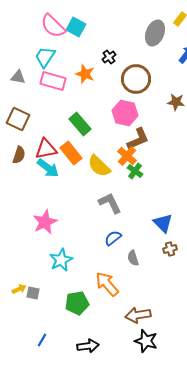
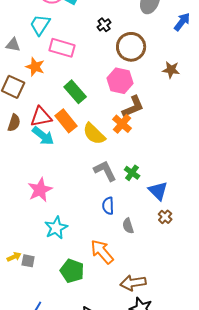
orange star: (85, 74) -> (35, 67), moved
pink rectangle: (53, 81) -> (62, 48), moved
green cross: (135, 171) -> (132, 173), moved
blue semicircle: (113, 238) -> (108, 206), turned -54
brown cross: (170, 249) -> (165, 217), turned -32
green pentagon: (77, 303) -> (72, 271), turned 30

